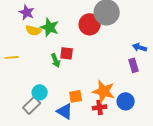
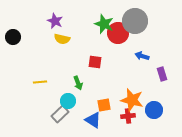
green star: (50, 27) -> (104, 24), moved
blue arrow: (140, 47) -> (142, 56), moved
yellow line: (12, 57) -> (40, 82), moved
green arrow: (56, 60) -> (78, 83), moved

